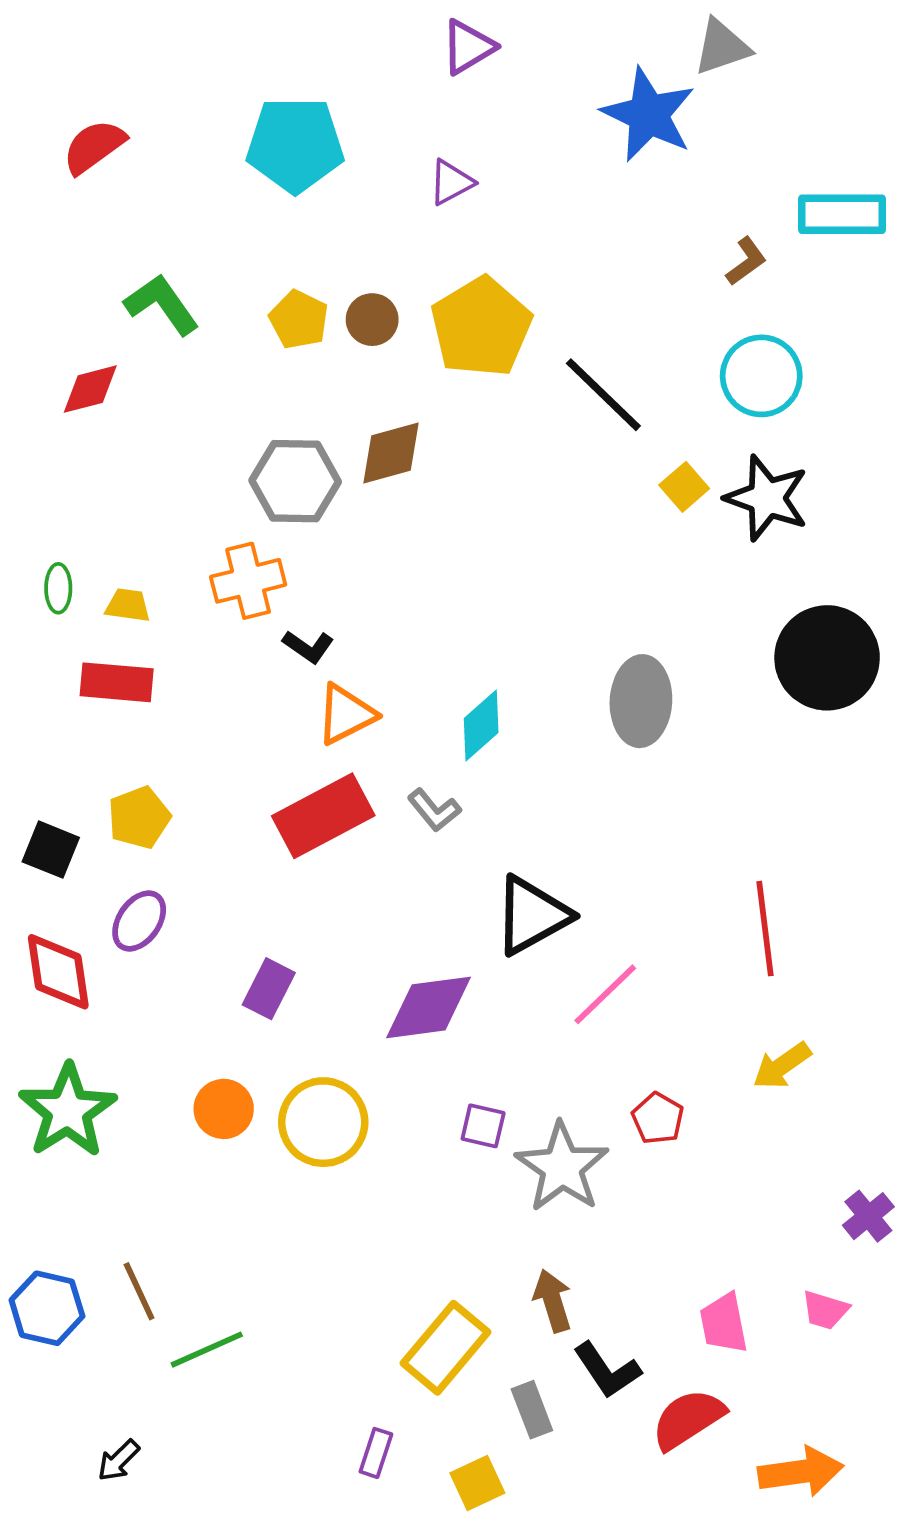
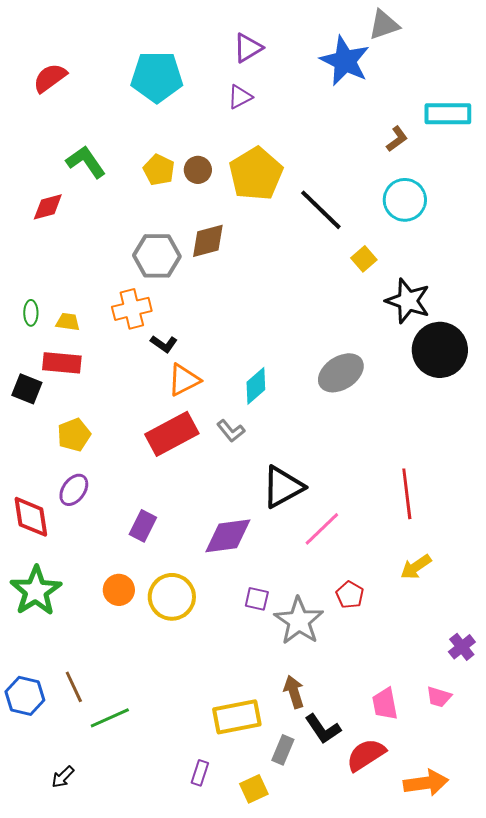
purple triangle: (468, 47) -> (248, 48), moved
black star: (767, 498) -> (408, 301), moved
gray ellipse: (641, 701) -> (341, 373), turned 54
black square: (51, 850) -> (27, 389), moved
yellow rectangle: (445, 1348) -> (237, 717), turned 39
gray rectangle: (532, 1410) -> (283, 750), turned 44

